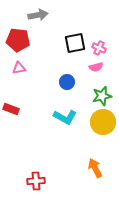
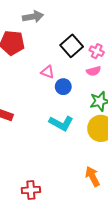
black square: (75, 43) -> (72, 46), turned -30
pink triangle: (19, 68) -> (48, 72), moved, turned 32

